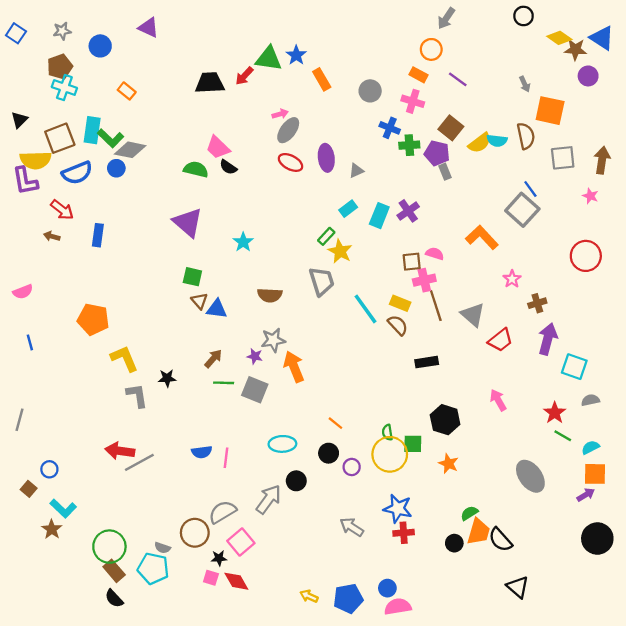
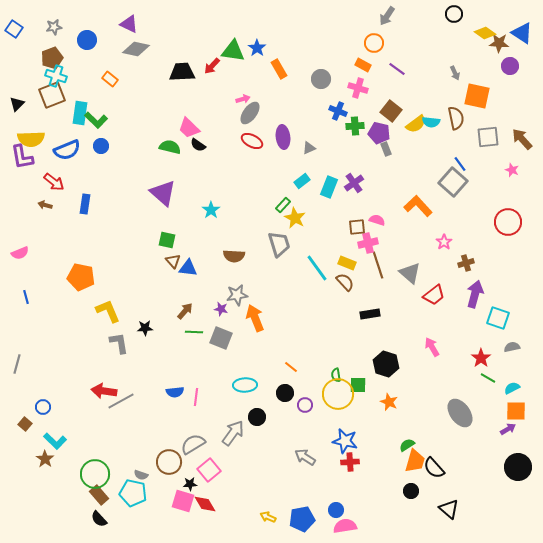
brown square: (60, 138) -> (52, 95), moved
gray diamond: (130, 150) -> (136, 49), moved
brown arrow: (602, 160) -> (522, 139), turned -50
black circle: (454, 543) -> (411, 491), moved
pink square: (211, 578) -> (183, 501), size x1.6

